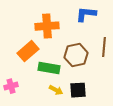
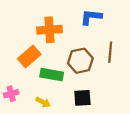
yellow arrow: (56, 90) -> (43, 102), moved

